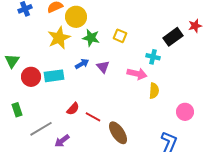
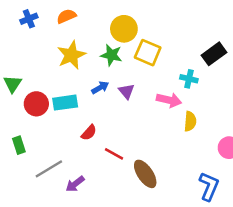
yellow circle: (76, 17) -> (124, 29), moved
yellow square: (120, 36) -> (148, 53), size x1.5
red semicircle: (73, 109) -> (89, 133), moved

